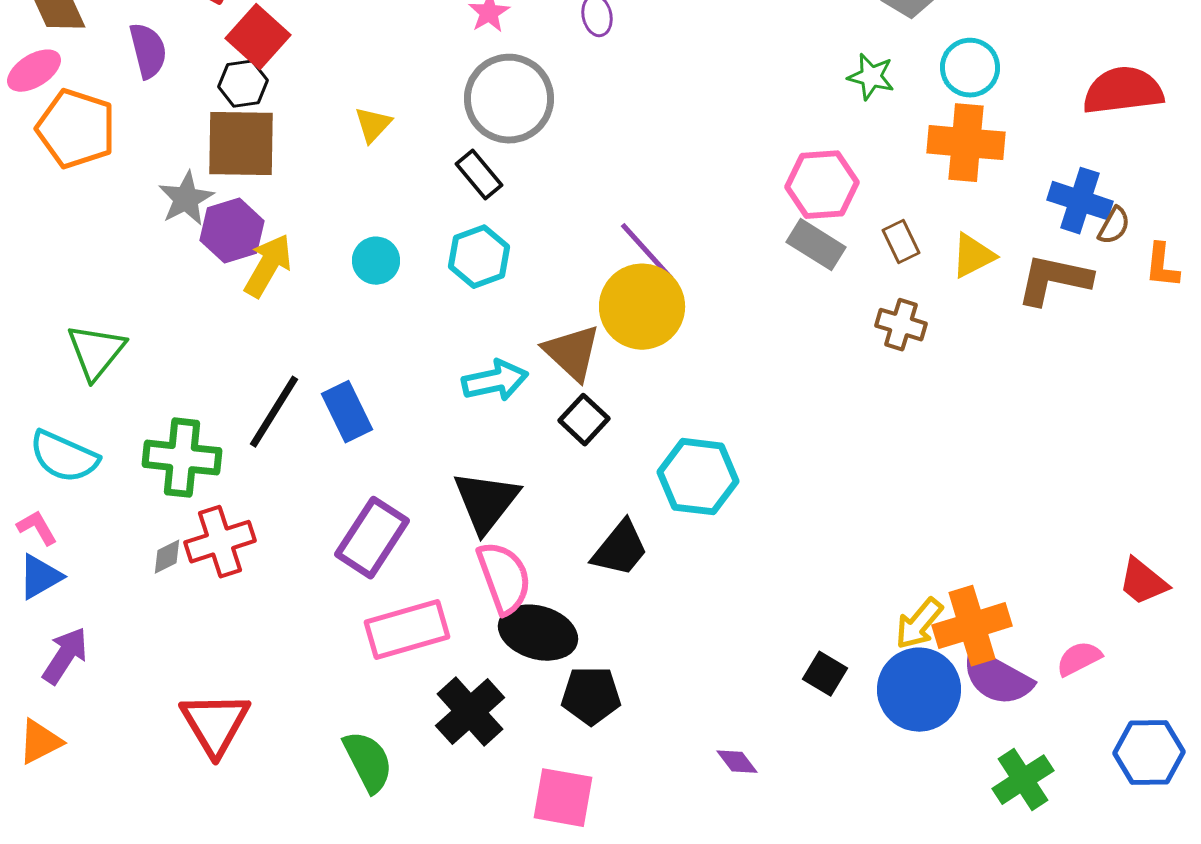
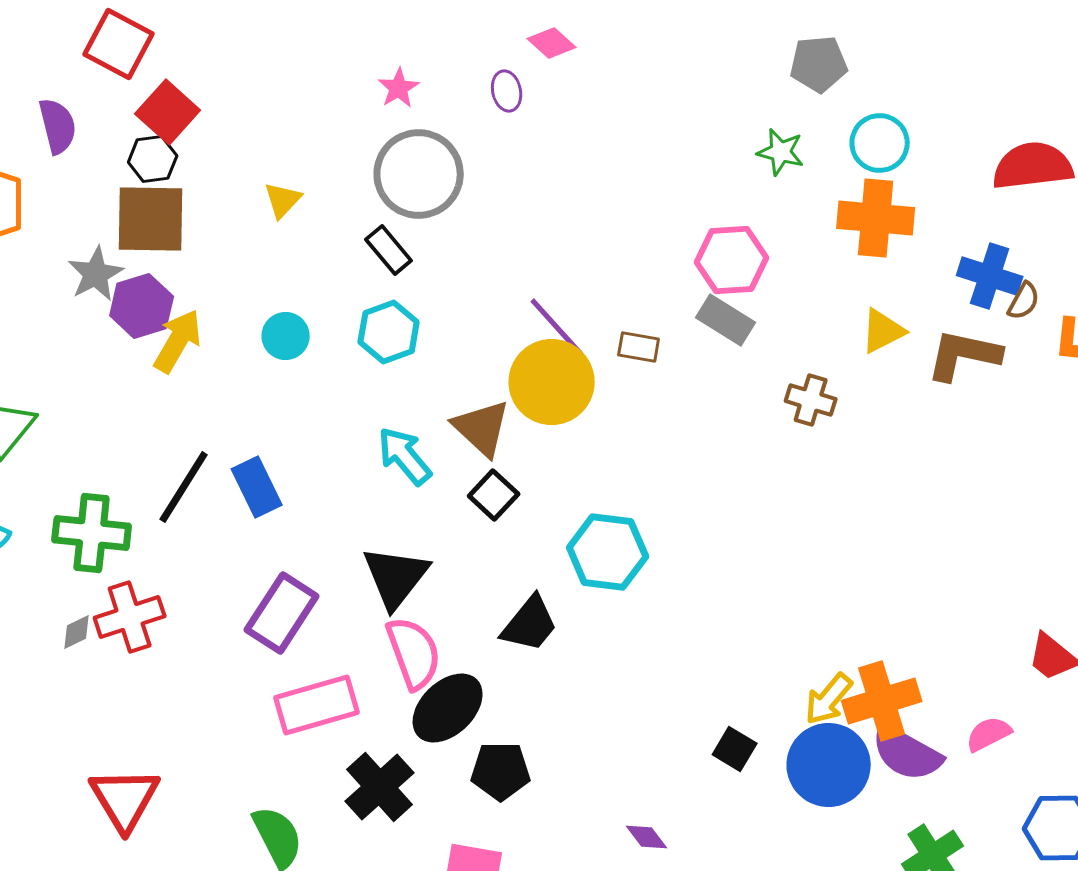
brown rectangle: (901, 242) -> (639, 347), moved, turned -54
cyan arrow: (495, 381) -> (405, 456), turned -118
black ellipse: (538, 633) -> (448, 708), turned -60

